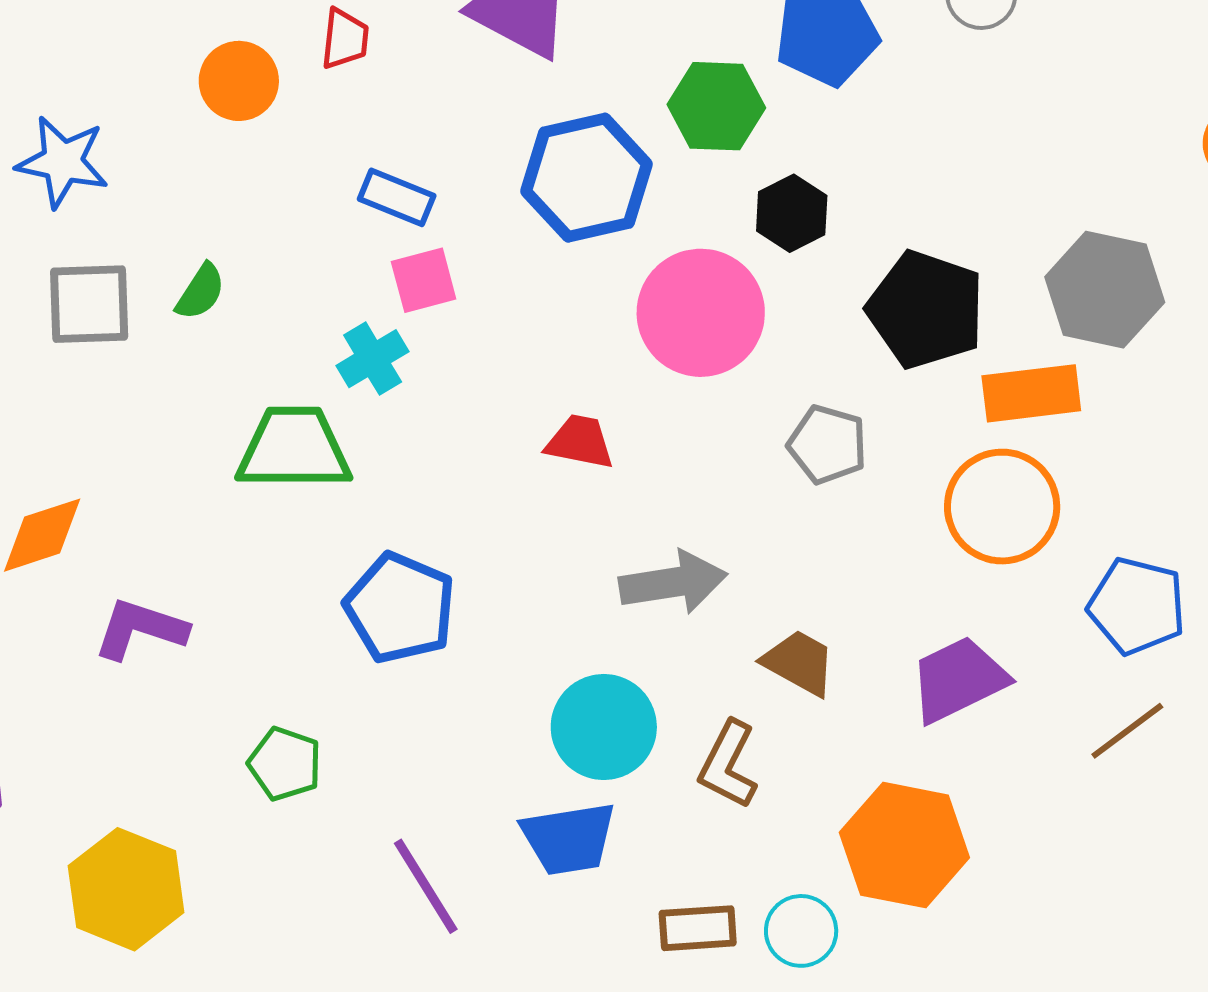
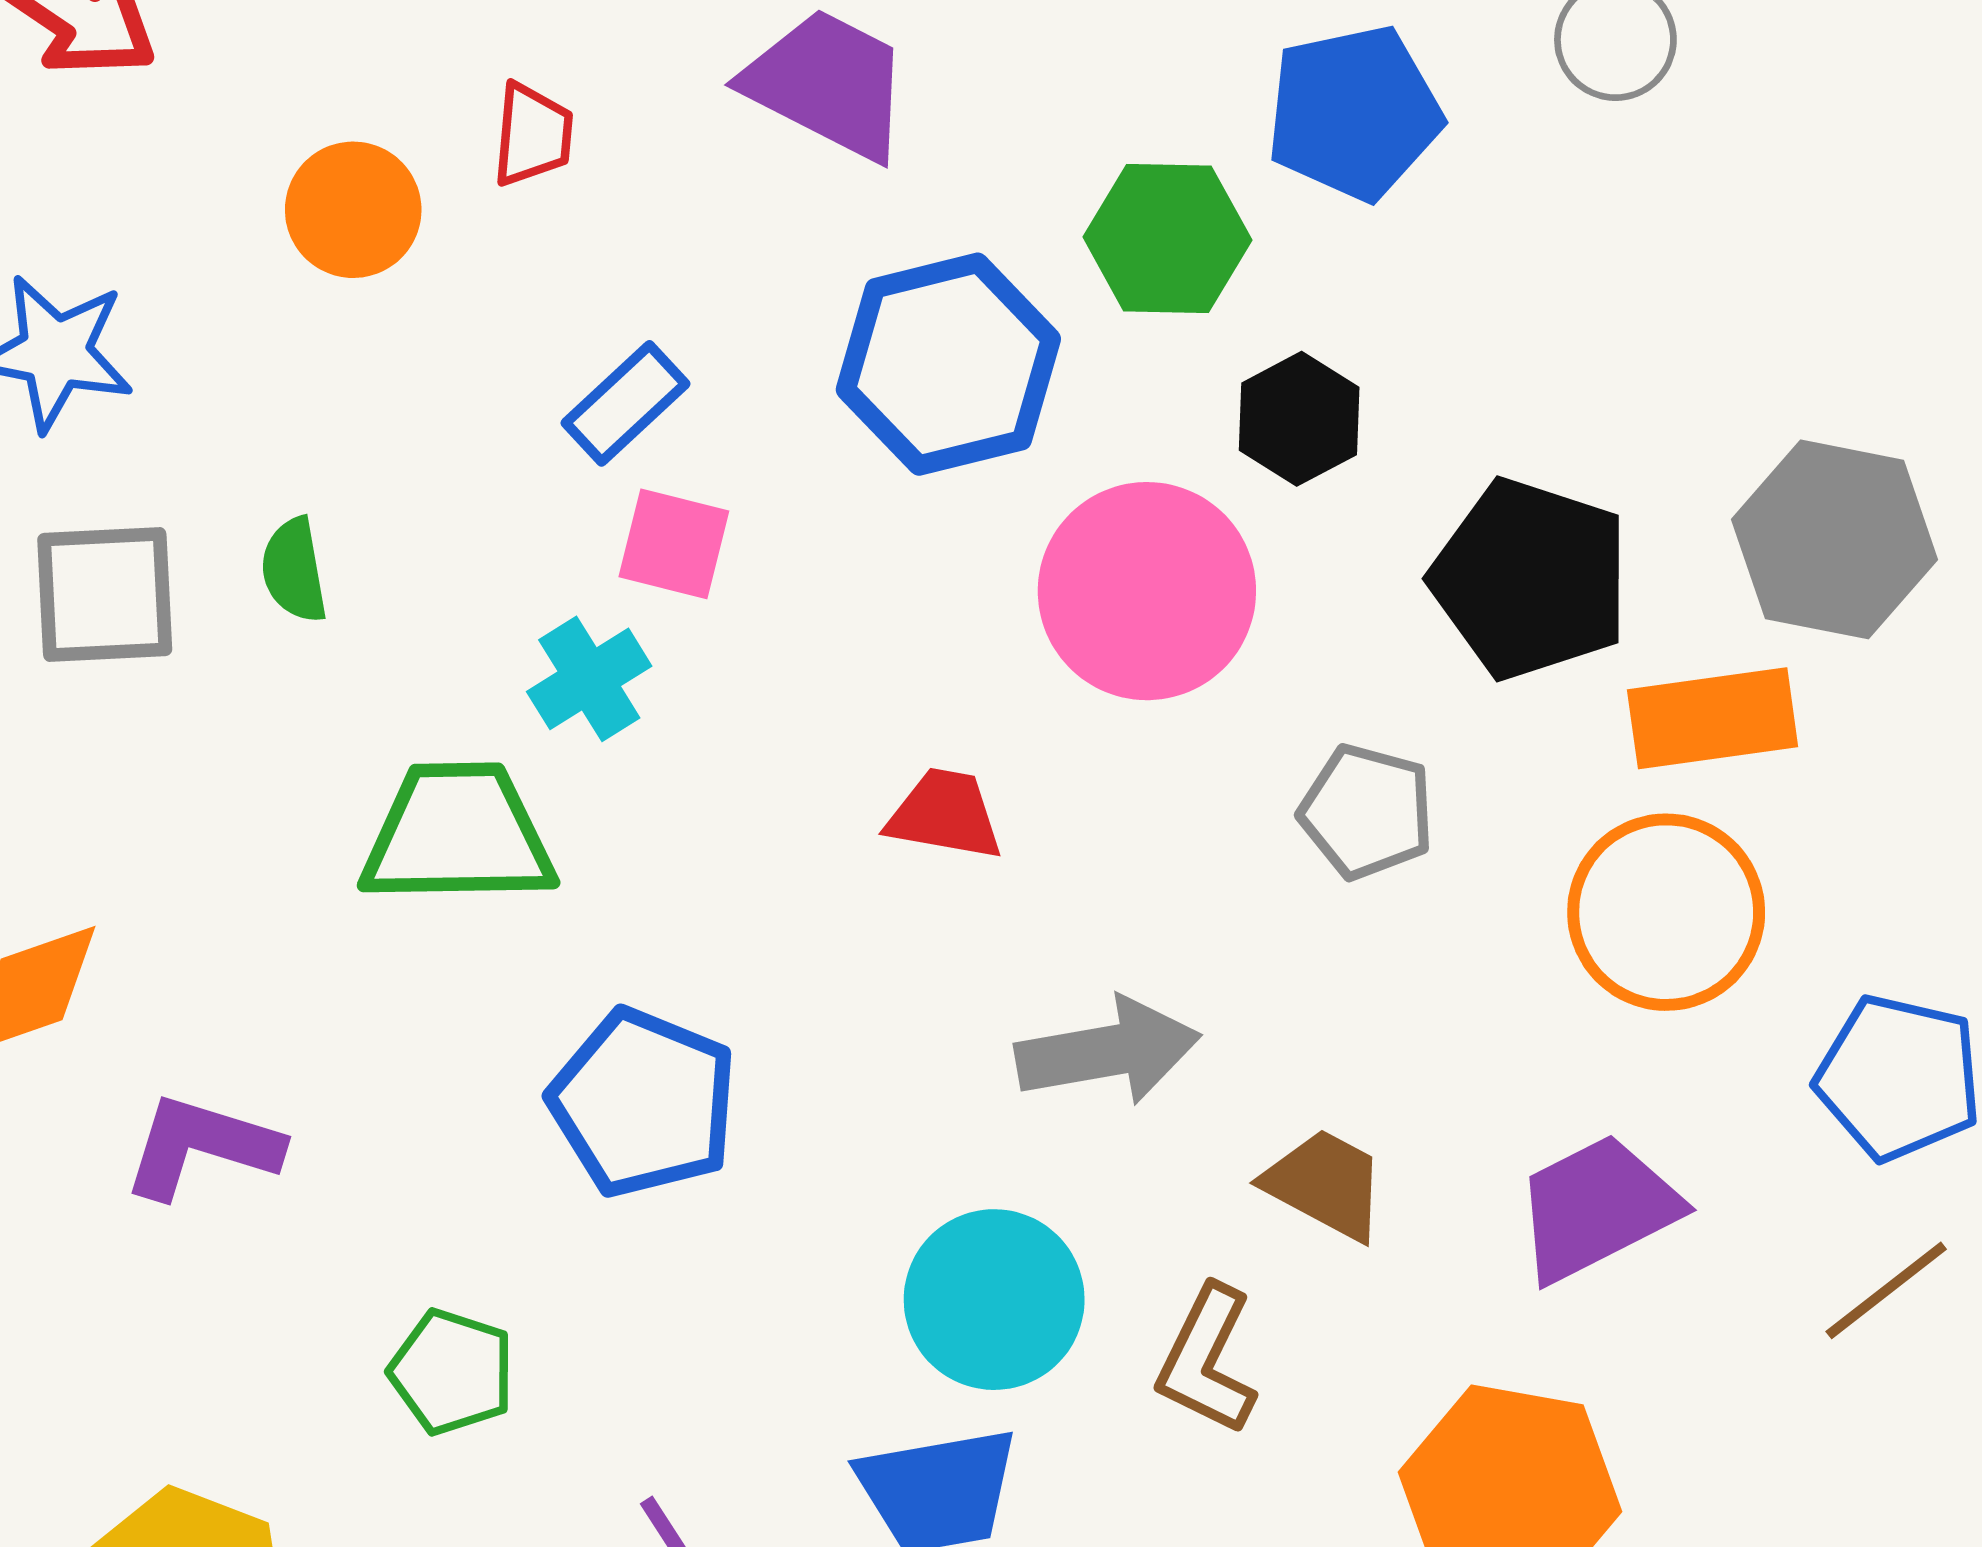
blue rectangle: (397, 197) -> (626, 403), turned -64
pink square: (424, 280) -> (674, 544), turned 30
green semicircle: (200, 292) -> (294, 570), turned 138

